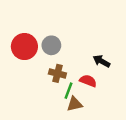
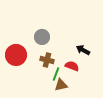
red circle: (24, 47) -> (16, 55), moved

